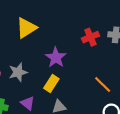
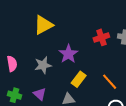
gray star: (18, 72) -> (43, 65), moved
yellow rectangle: (51, 84) -> (79, 79), moved

